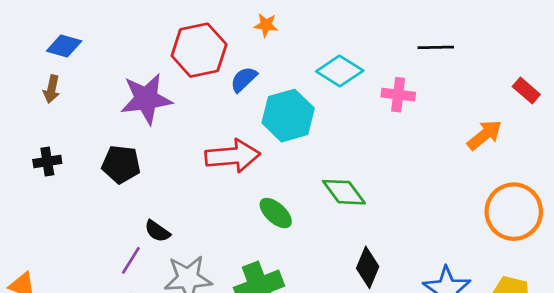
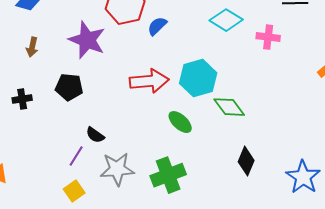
brown arrow: (52, 89) -> (32, 47), moved
purple star: (146, 99) -> (87, 40), turned 30
cyan hexagon: (288, 116) -> (198, 78), moved
black cross: (47, 162) -> (22, 99), moved

